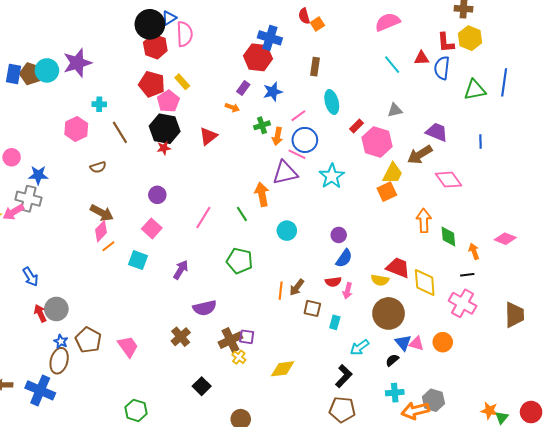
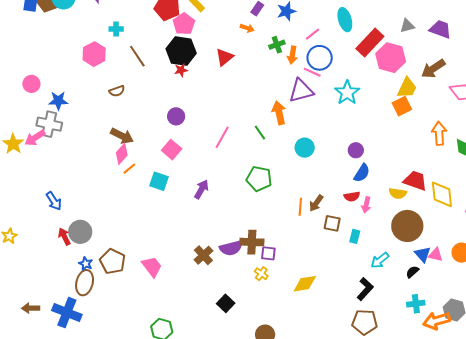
red rectangle: (356, 126) -> (370, 42), size x2.0
purple trapezoid: (437, 132) -> (440, 29), moved
purple semicircle: (205, 308) -> (231, 248), moved
brown cross: (230, 340) -> (252, 242), moved, turned 30

